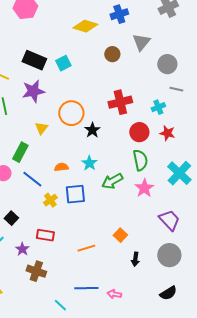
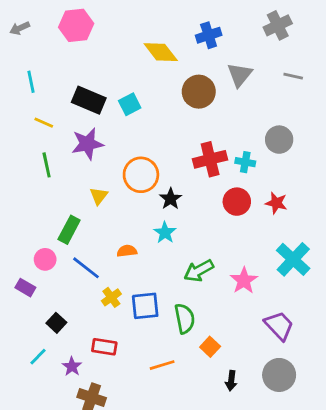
yellow diamond: (85, 26) -> (161, 52), turned 35
brown circle: (112, 54) -> (199, 92), size x1.5
gray circle: (167, 64) -> (279, 140), moved
gray line: (176, 89) -> (293, 76), moved
cyan cross: (158, 107) -> (245, 162), moved, turned 32
green semicircle: (140, 160) -> (185, 319), moved
cyan star: (89, 163) -> (165, 233), moved
blue square: (75, 194) -> (145, 306), moved

